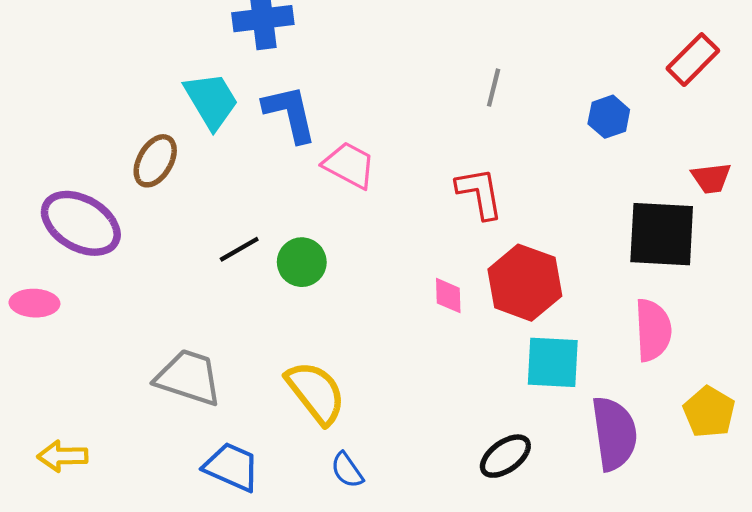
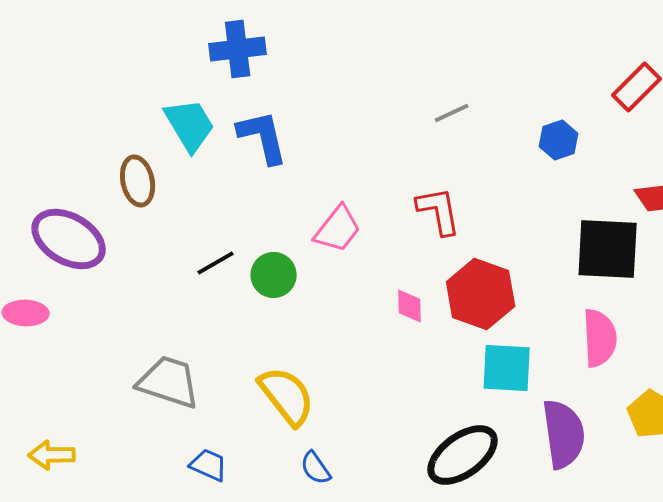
gray line: (494, 88) -> (452, 113), turned 51
brown ellipse: (155, 161) -> (138, 181), turned -42
pink trapezoid: (349, 165) -> (338, 229), moved, turned 100
black ellipse: (505, 456) -> (463, 455), size x1.5
blue trapezoid: (232, 467) -> (209, 465), size x0.7

